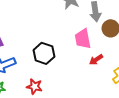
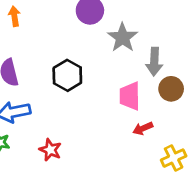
black hexagon: (44, 53) -> (67, 75), moved

